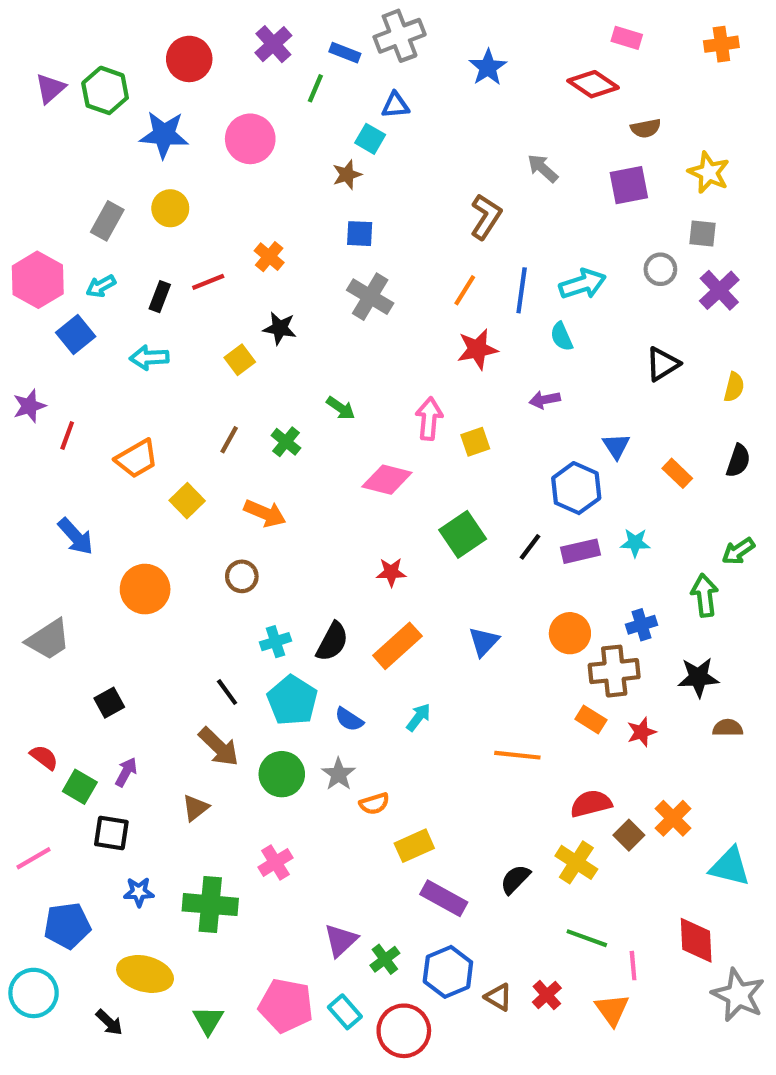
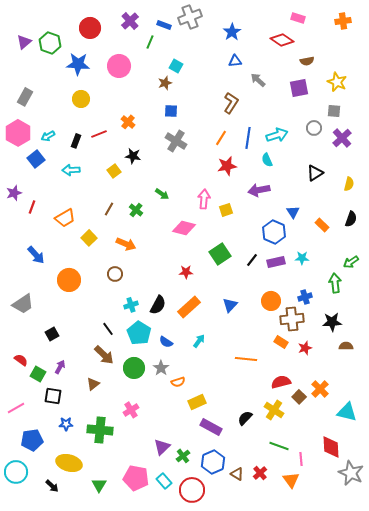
blue triangle: (395, 105) -> (235, 61), moved
gray rectangle: (107, 221) -> (25, 97), moved
purple arrow: (545, 400) -> (259, 190), size x1.5

